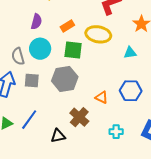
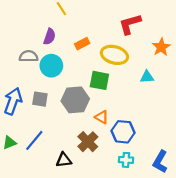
green square: (73, 50) -> (99, 80), moved
gray semicircle: (18, 56) -> (29, 56), moved, turned 102
blue hexagon: (131, 91) -> (123, 132), moved
orange triangle: (102, 97) -> (102, 117), moved

